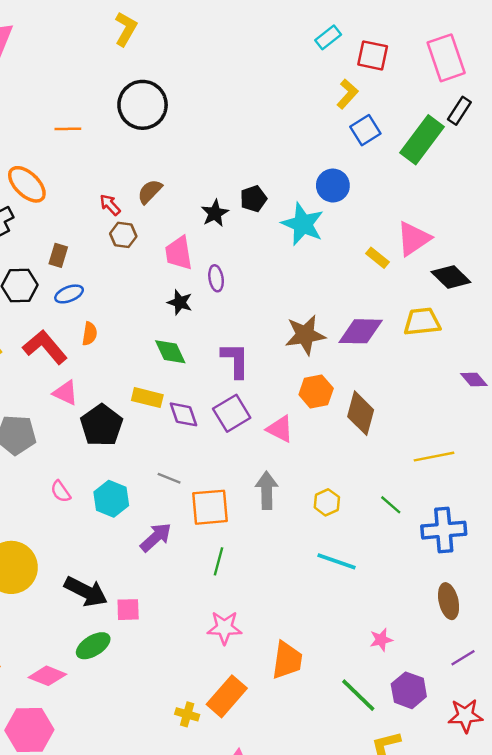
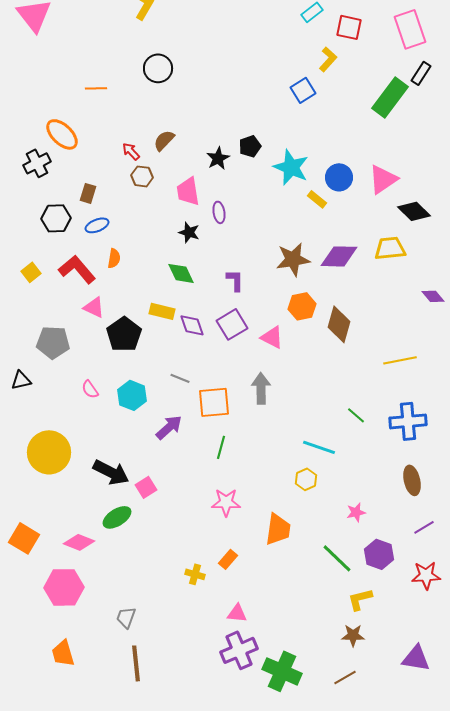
black circle: (143, 105) -> (158, 68), size x0.7
blue square: (365, 130) -> (303, 90), moved
blue circle: (333, 186) -> (339, 177), moved
yellow rectangle: (377, 258) -> (317, 199), moved
purple L-shape: (235, 360) -> (235, 280), size x0.7
yellow hexagon: (327, 502) -> (306, 479), moved
green line: (391, 505) -> (356, 415), moved
pink square: (128, 610) -> (146, 487), turned -30
orange rectangle: (227, 696) -> (228, 559), size x0.6

